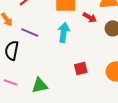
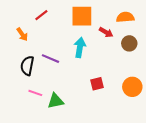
purple line: (30, 32) -> (50, 59), moved
pink line: (11, 82) -> (35, 93), moved

